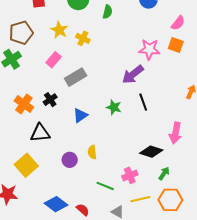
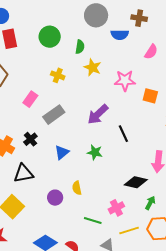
yellow star: (59, 30) -> (92, 67), moved
orange square: (176, 45) -> (150, 96), moved
purple arrow: (133, 74) -> (98, 114), moved
green star: (114, 107) -> (95, 152), moved

